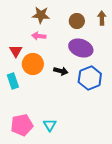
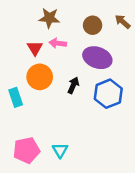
brown arrow: (102, 18) -> (123, 22), turned -48
pink arrow: (39, 36) -> (58, 43), moved
red triangle: (16, 51) -> (35, 48), moved
black arrow: (61, 71) -> (73, 85), turned -80

